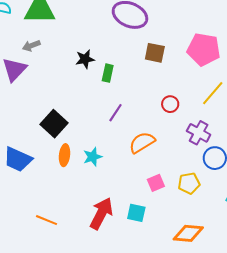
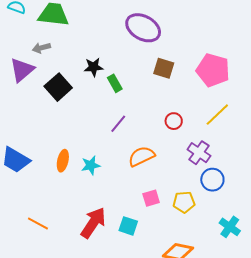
green rectangle: (108, 73) -> (115, 83), turned -48
black square: (54, 124) -> (58, 87), moved

